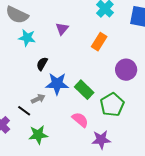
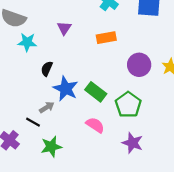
orange rectangle: (99, 42) -> (106, 38), turned 54
blue star: (57, 84) -> (66, 89), turned 30
purple star: (101, 140) -> (133, 143), moved, turned 30

